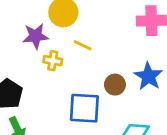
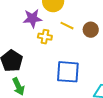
brown circle: (115, 85) -> (91, 30), moved

